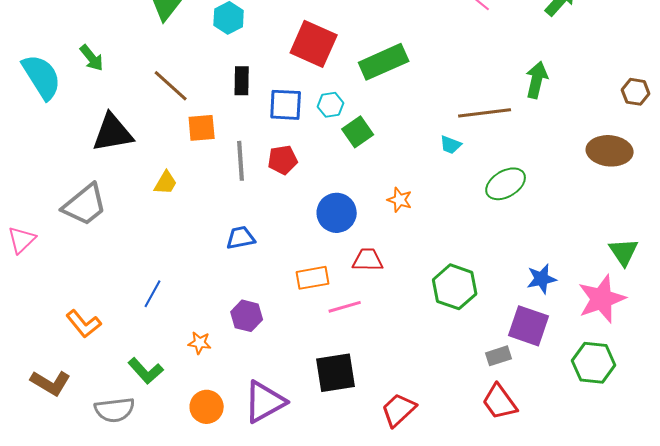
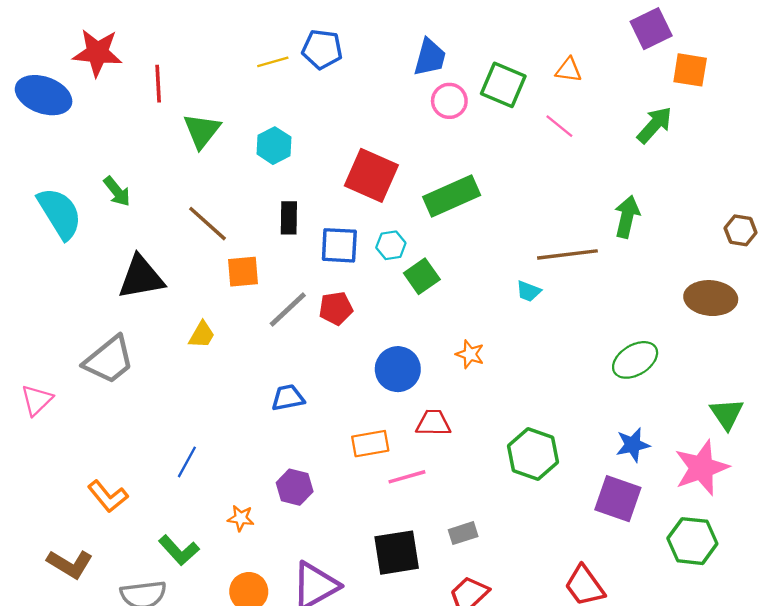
gray line: (241, 161) -> (288, 309), turned 51
green ellipse: (506, 184) -> (635, 360), moved
gray rectangle: (499, 356) -> (463, 533), moved

